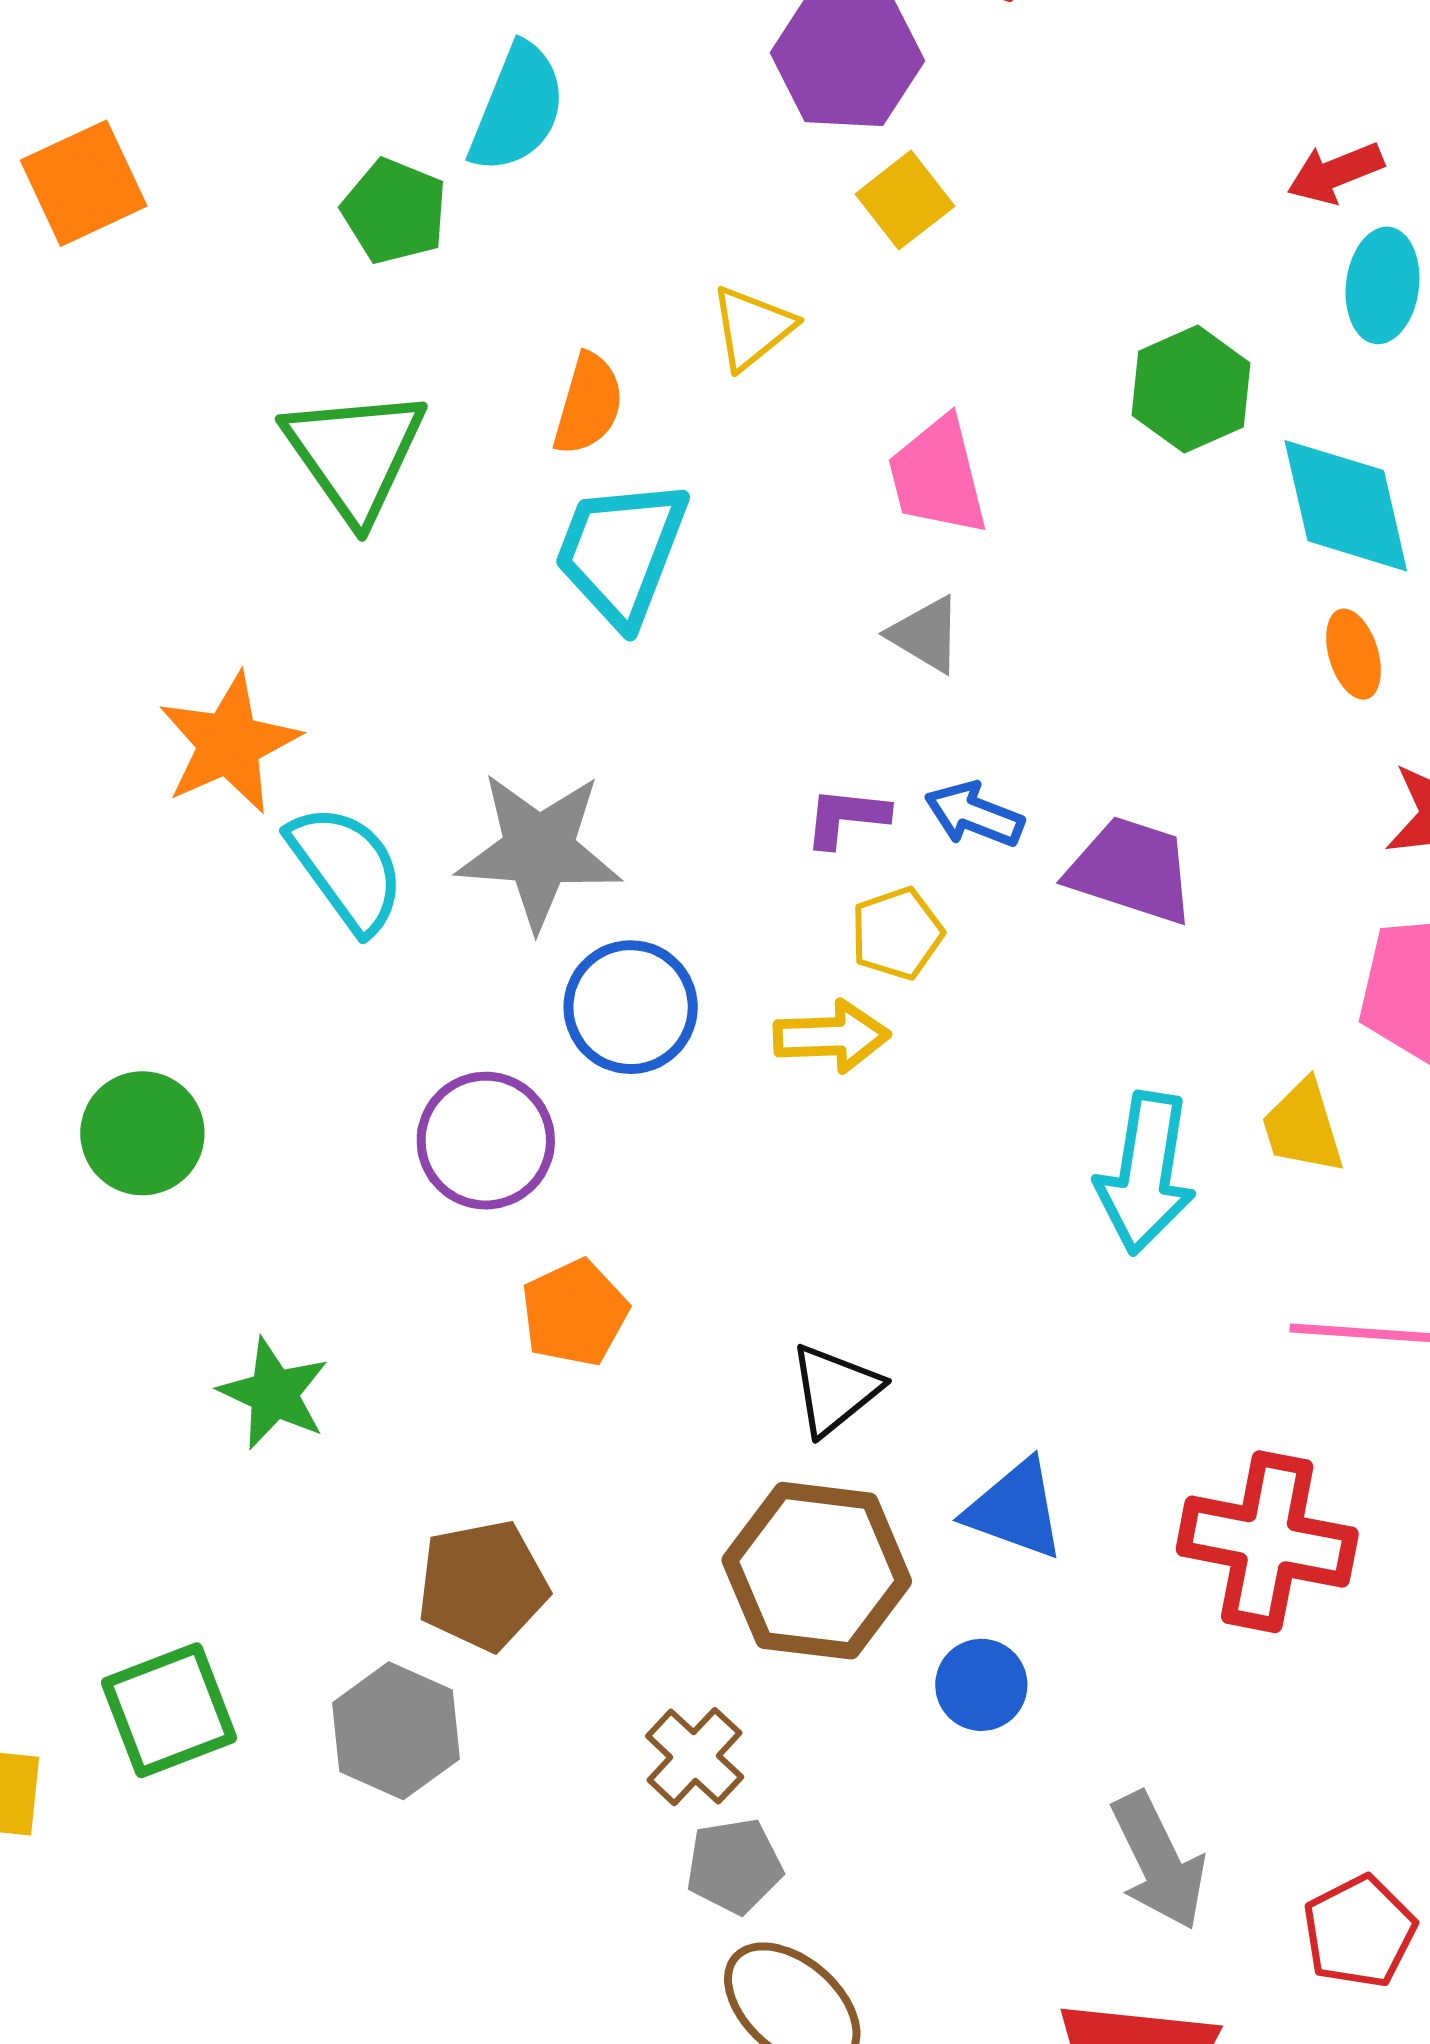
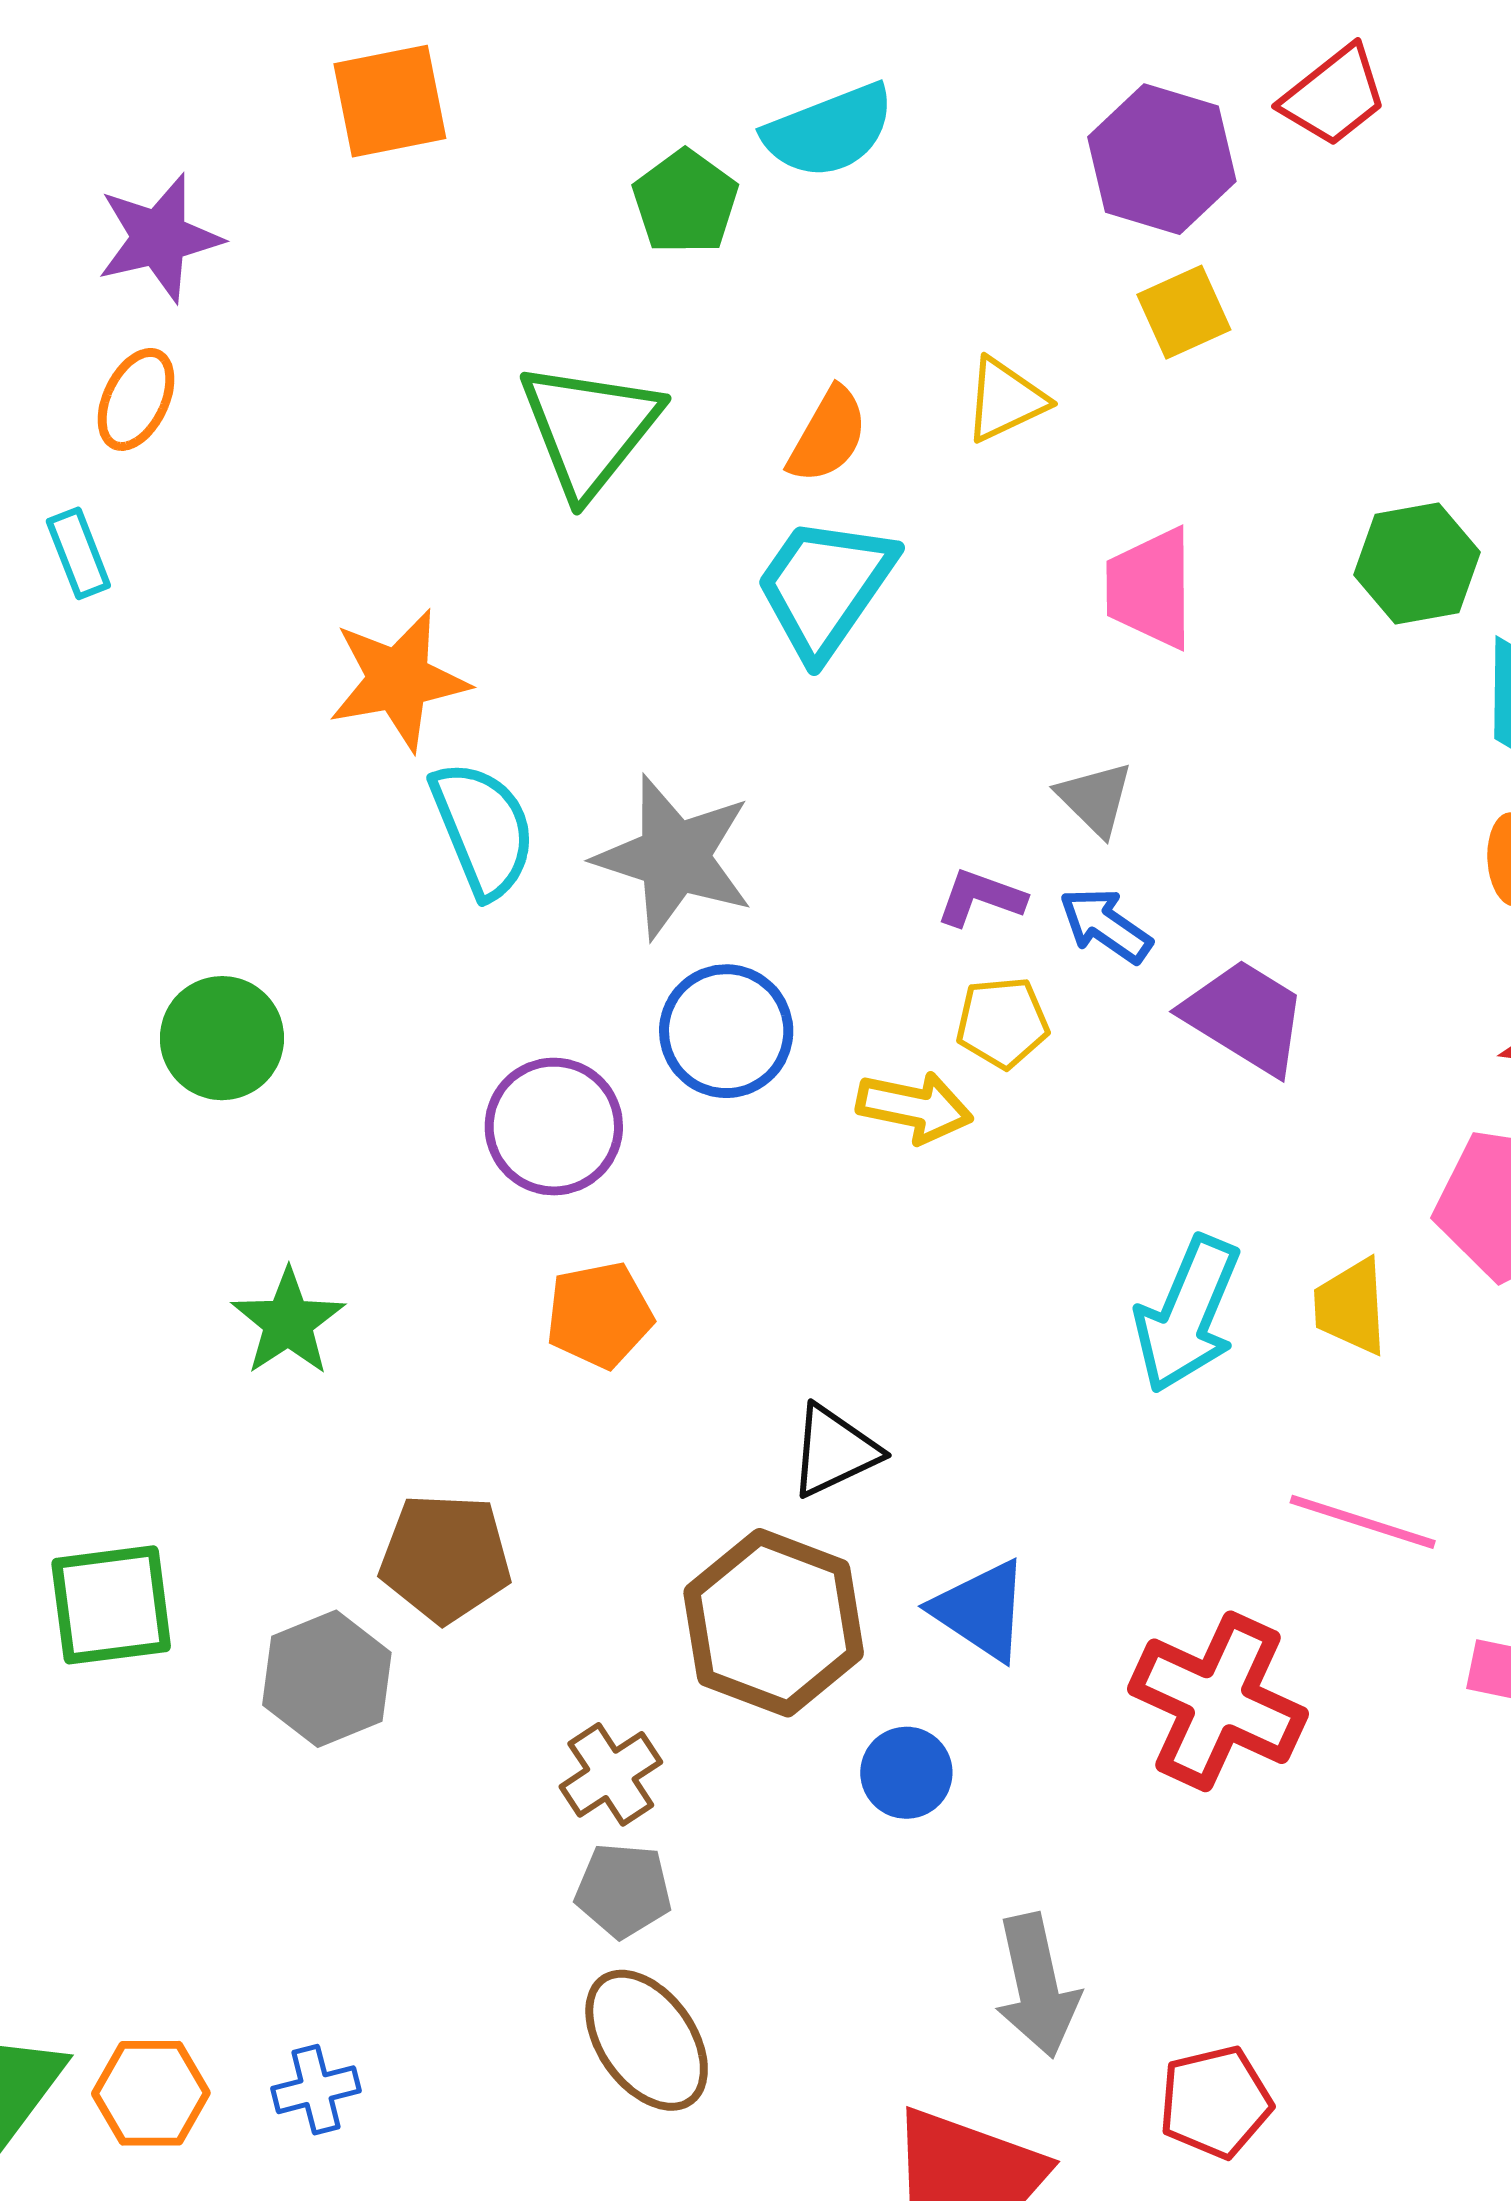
cyan semicircle: (517, 108) -> (829, 131), turned 33
gray triangle: (926, 634) -> (1095, 799), moved

